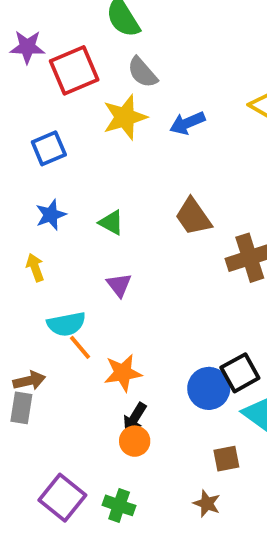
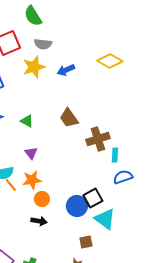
gray semicircle: (142, 72) -> (43, 44), turned -42
orange star: (123, 373) -> (32, 180), moved
black arrow: (135, 418) -> (39, 221), turned -112
orange circle: (135, 441) -> (42, 199), moved

